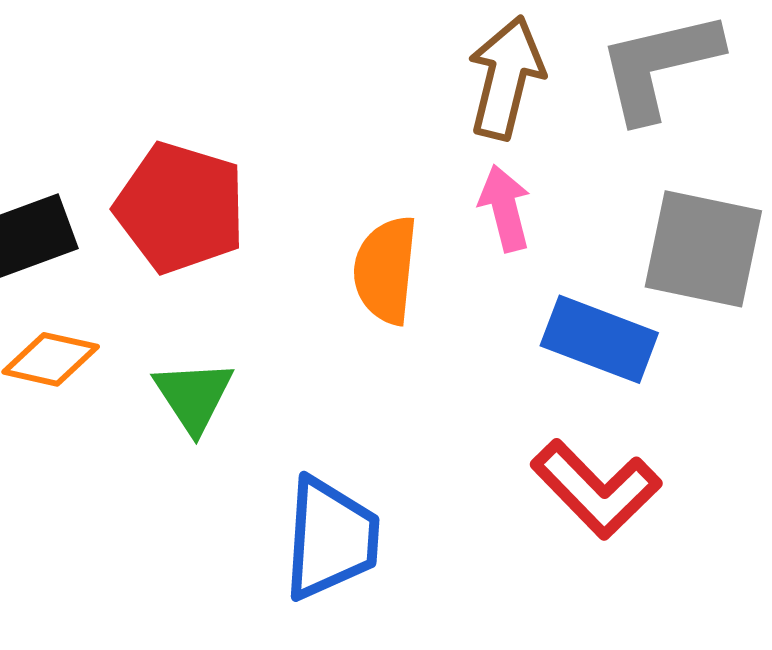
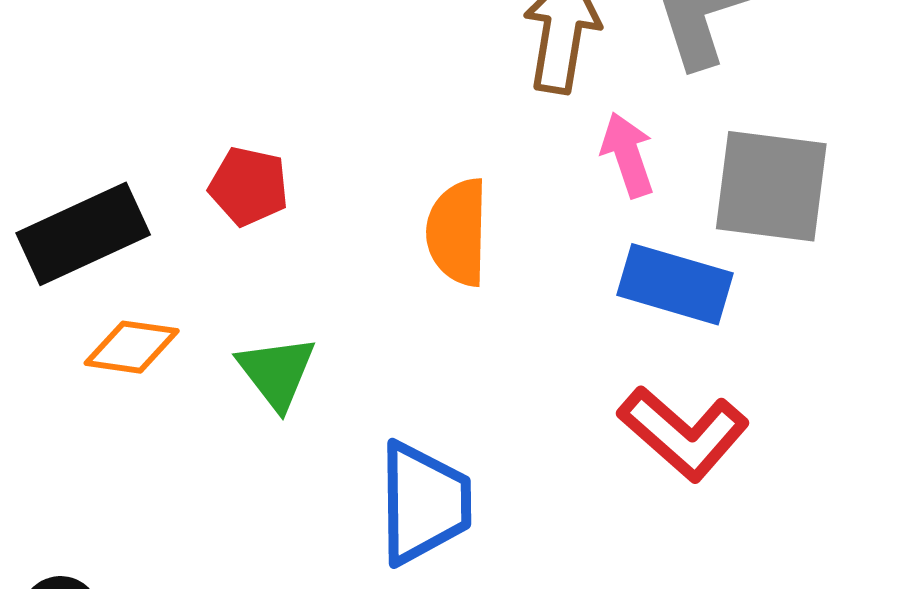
red pentagon: (180, 208) -> (249, 186), size x0.6
pink arrow: (505, 208) -> (628, 155), moved

